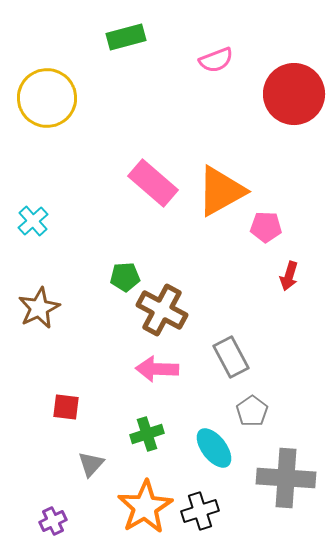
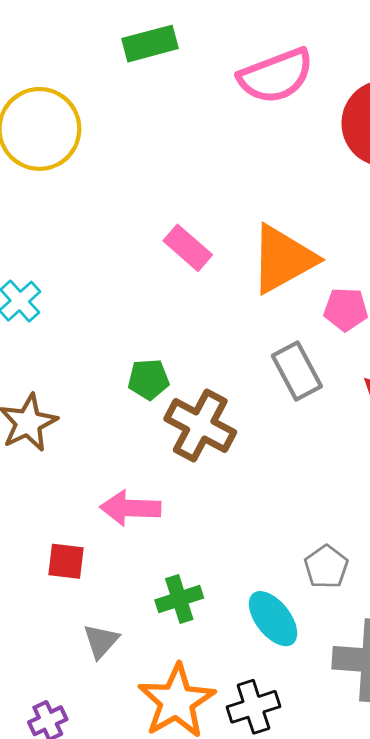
pink semicircle: (216, 60) -> (276, 76), size x1.6
pink rectangle: (153, 183) -> (188, 248), size x0.7
gray rectangle: (231, 357) -> (297, 371), moved
pink arrow: (157, 369) -> (130, 508), moved

